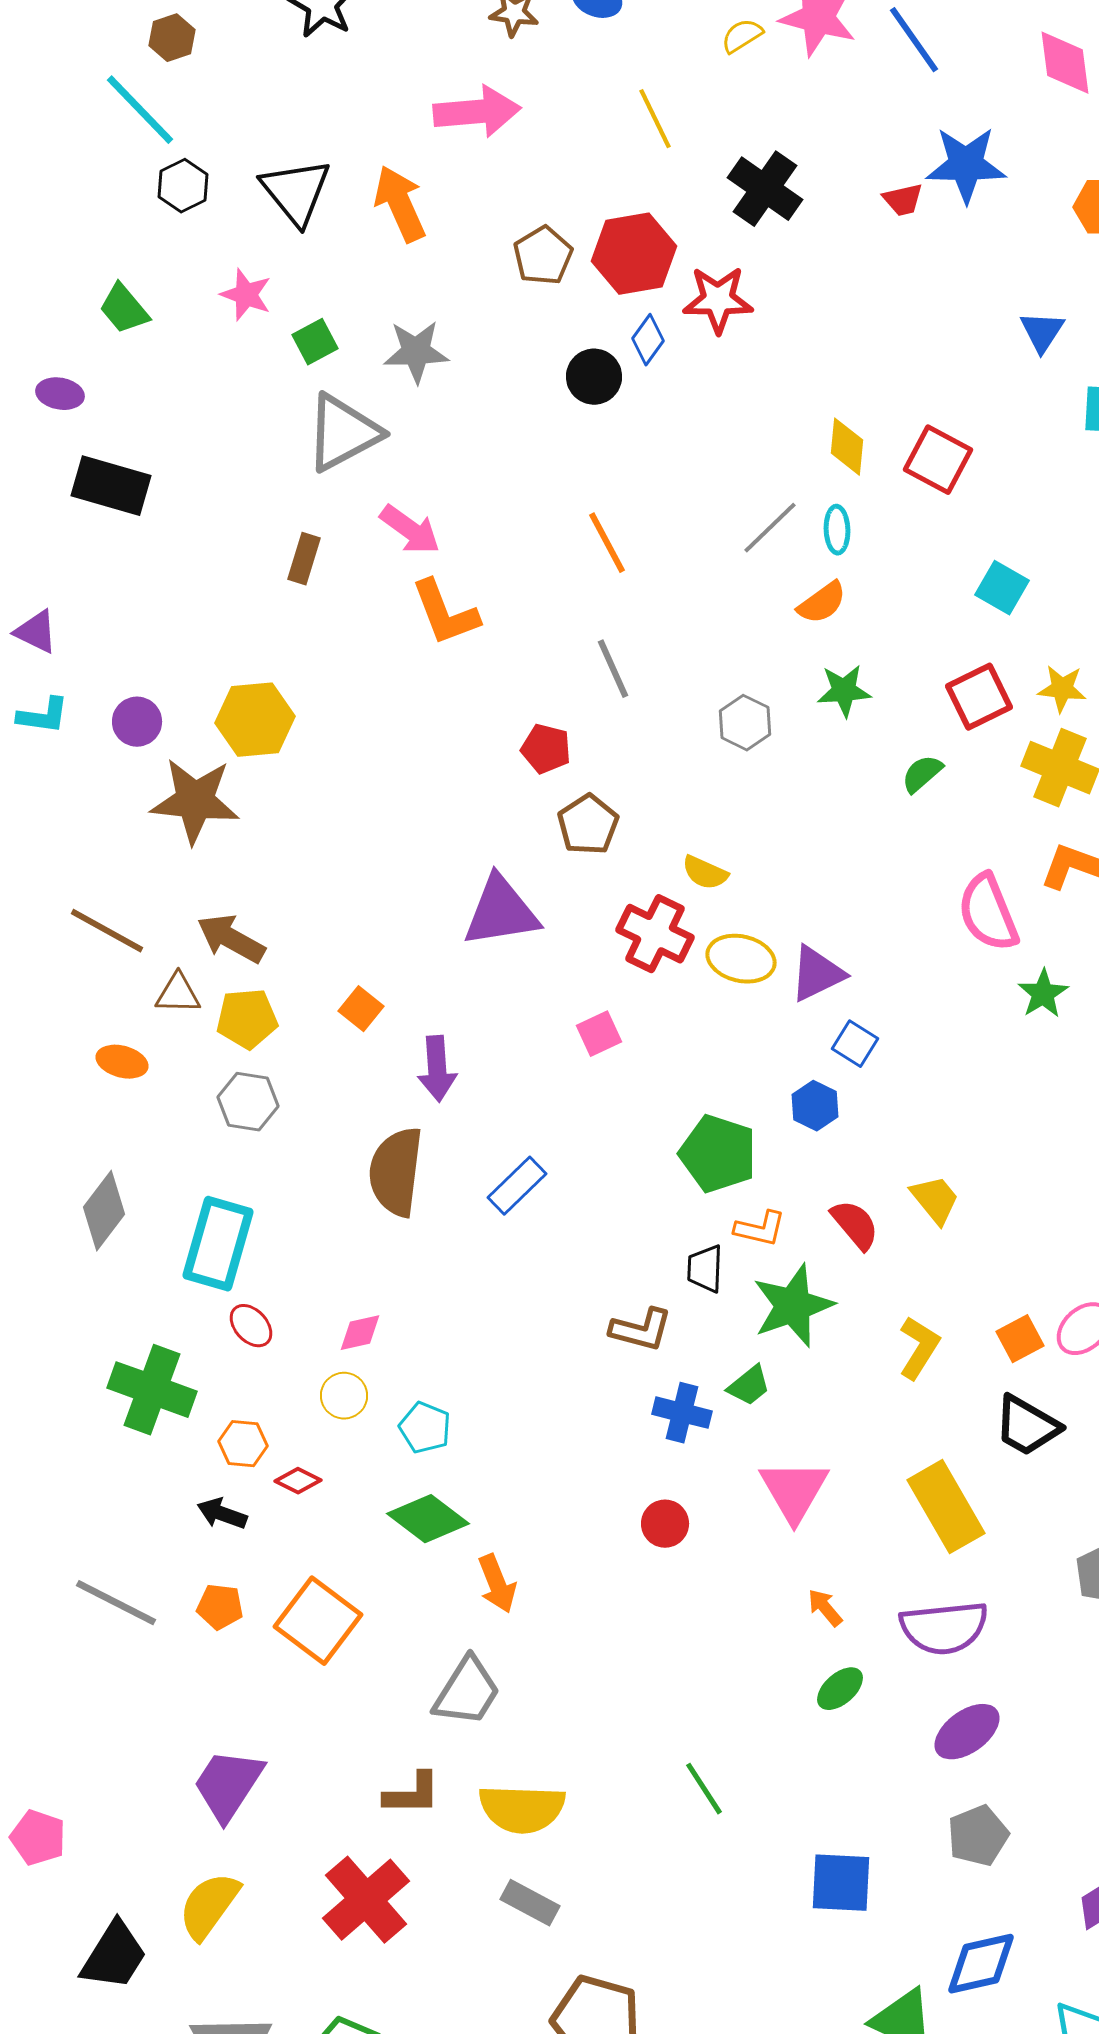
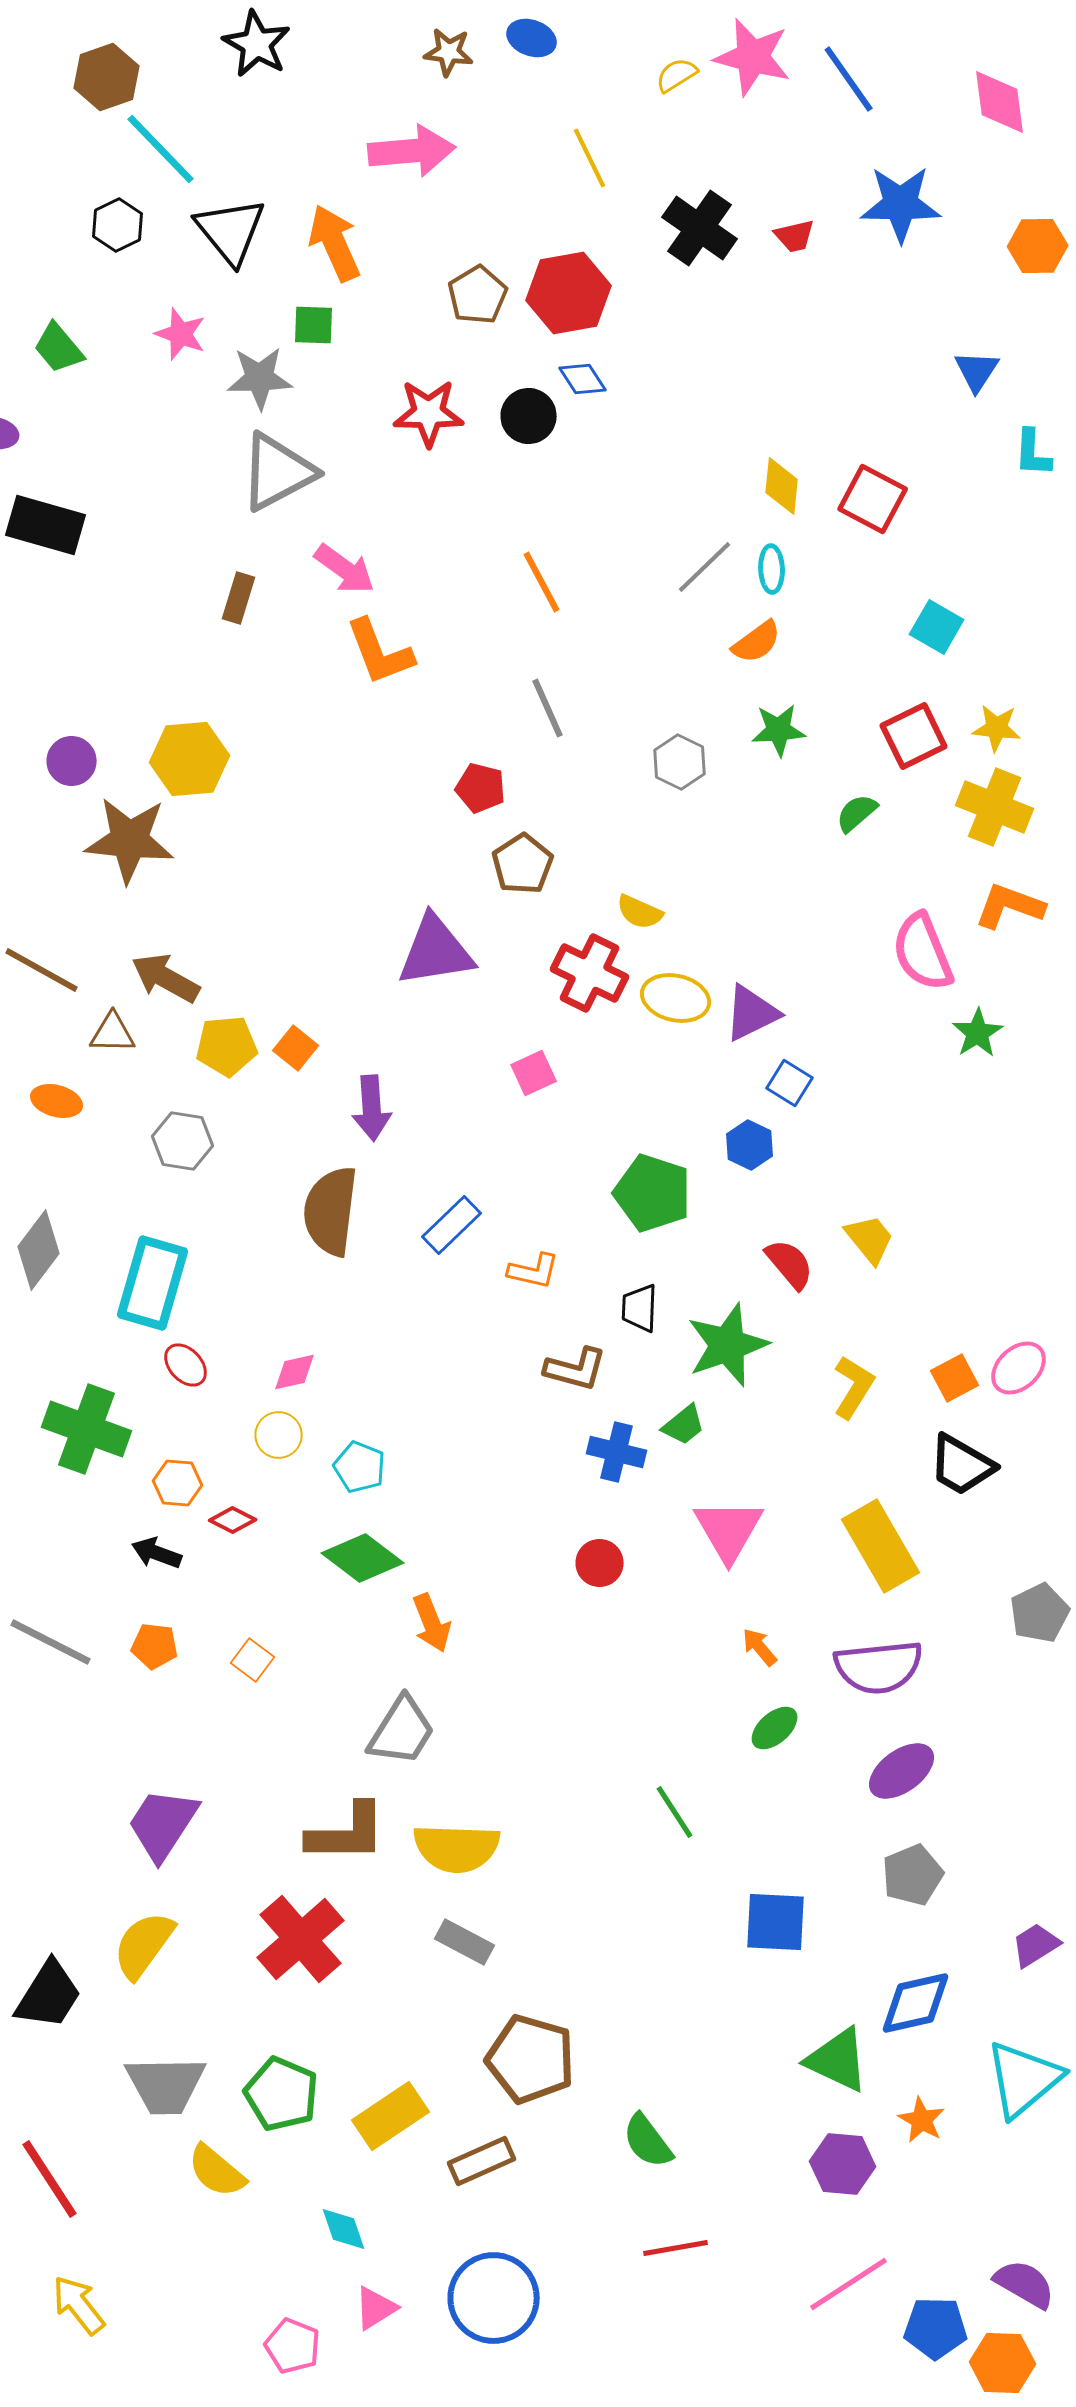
brown hexagon: (172, 38) -> (107, 77), size x1.4
cyan line: (140, 110) -> (161, 149), moved
red trapezoid: (903, 200) -> (795, 236), moved
red star: (718, 300) -> (429, 413), moved
blue diamond: (648, 340) -> (583, 379), turned -69
green square: (315, 342) -> (314, 325), moved, turned 30
gray star: (416, 352) -> (260, 378), moved
yellow pentagon: (247, 1019) -> (227, 1046), moved
orange L-shape: (760, 1229) -> (534, 1271), moved
orange square: (318, 1621) -> (253, 1660), size x0.5
green line: (704, 1789) -> (675, 1812), moved
brown L-shape: (412, 1794) -> (347, 1833), size x1.4

